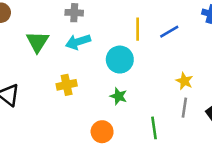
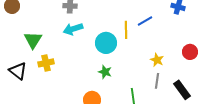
yellow line: (138, 29) -> (126, 30), moved
green triangle: (37, 42) -> (33, 40), moved
yellow cross: (67, 85) -> (46, 63), moved

